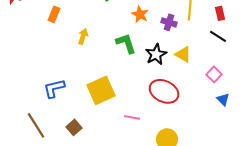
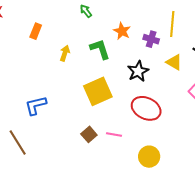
green L-shape: (126, 43) -> (100, 49), moved
yellow triangle: (183, 54) -> (174, 62), moved
yellow square: (101, 90) -> (98, 91), moved
brown square: (74, 127) -> (89, 134), moved

